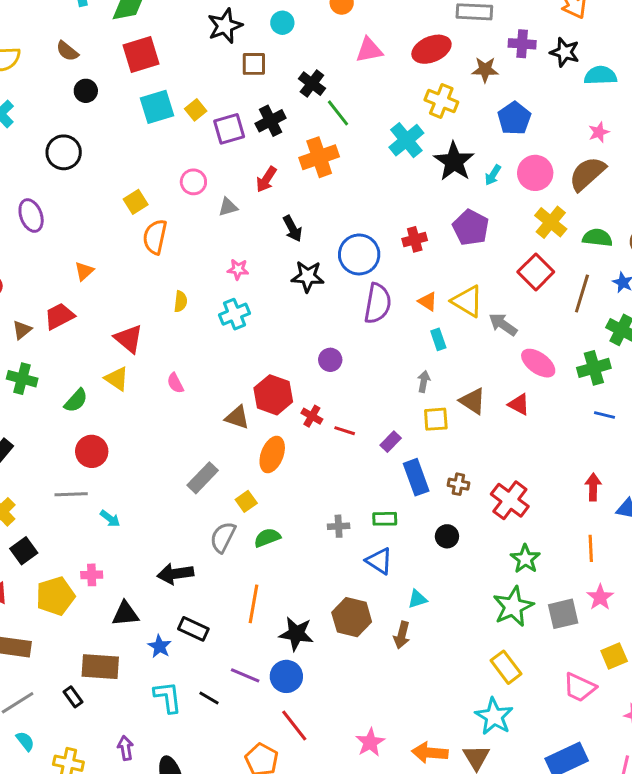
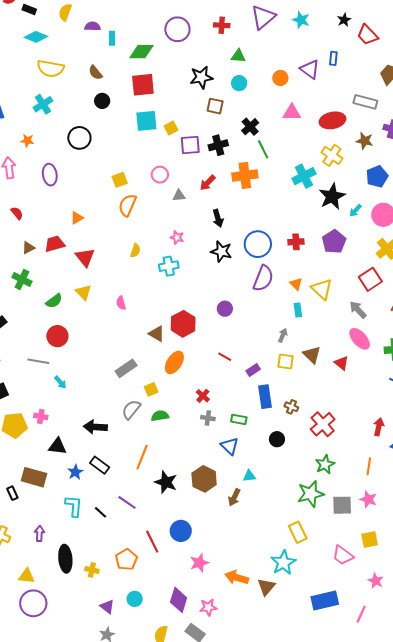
gray arrow: (503, 324) -> (358, 310), moved
red triangle: (129, 339) -> (85, 257), moved
red cross: (312, 416) -> (203, 396), moved
pink star: (600, 597) -> (368, 499), turned -30
blue circle: (286, 676) -> (181, 531), moved

